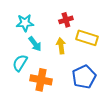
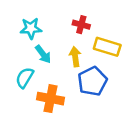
red cross: (66, 20) -> (81, 25), turned 32
blue pentagon: (84, 77) -> (92, 81), moved

